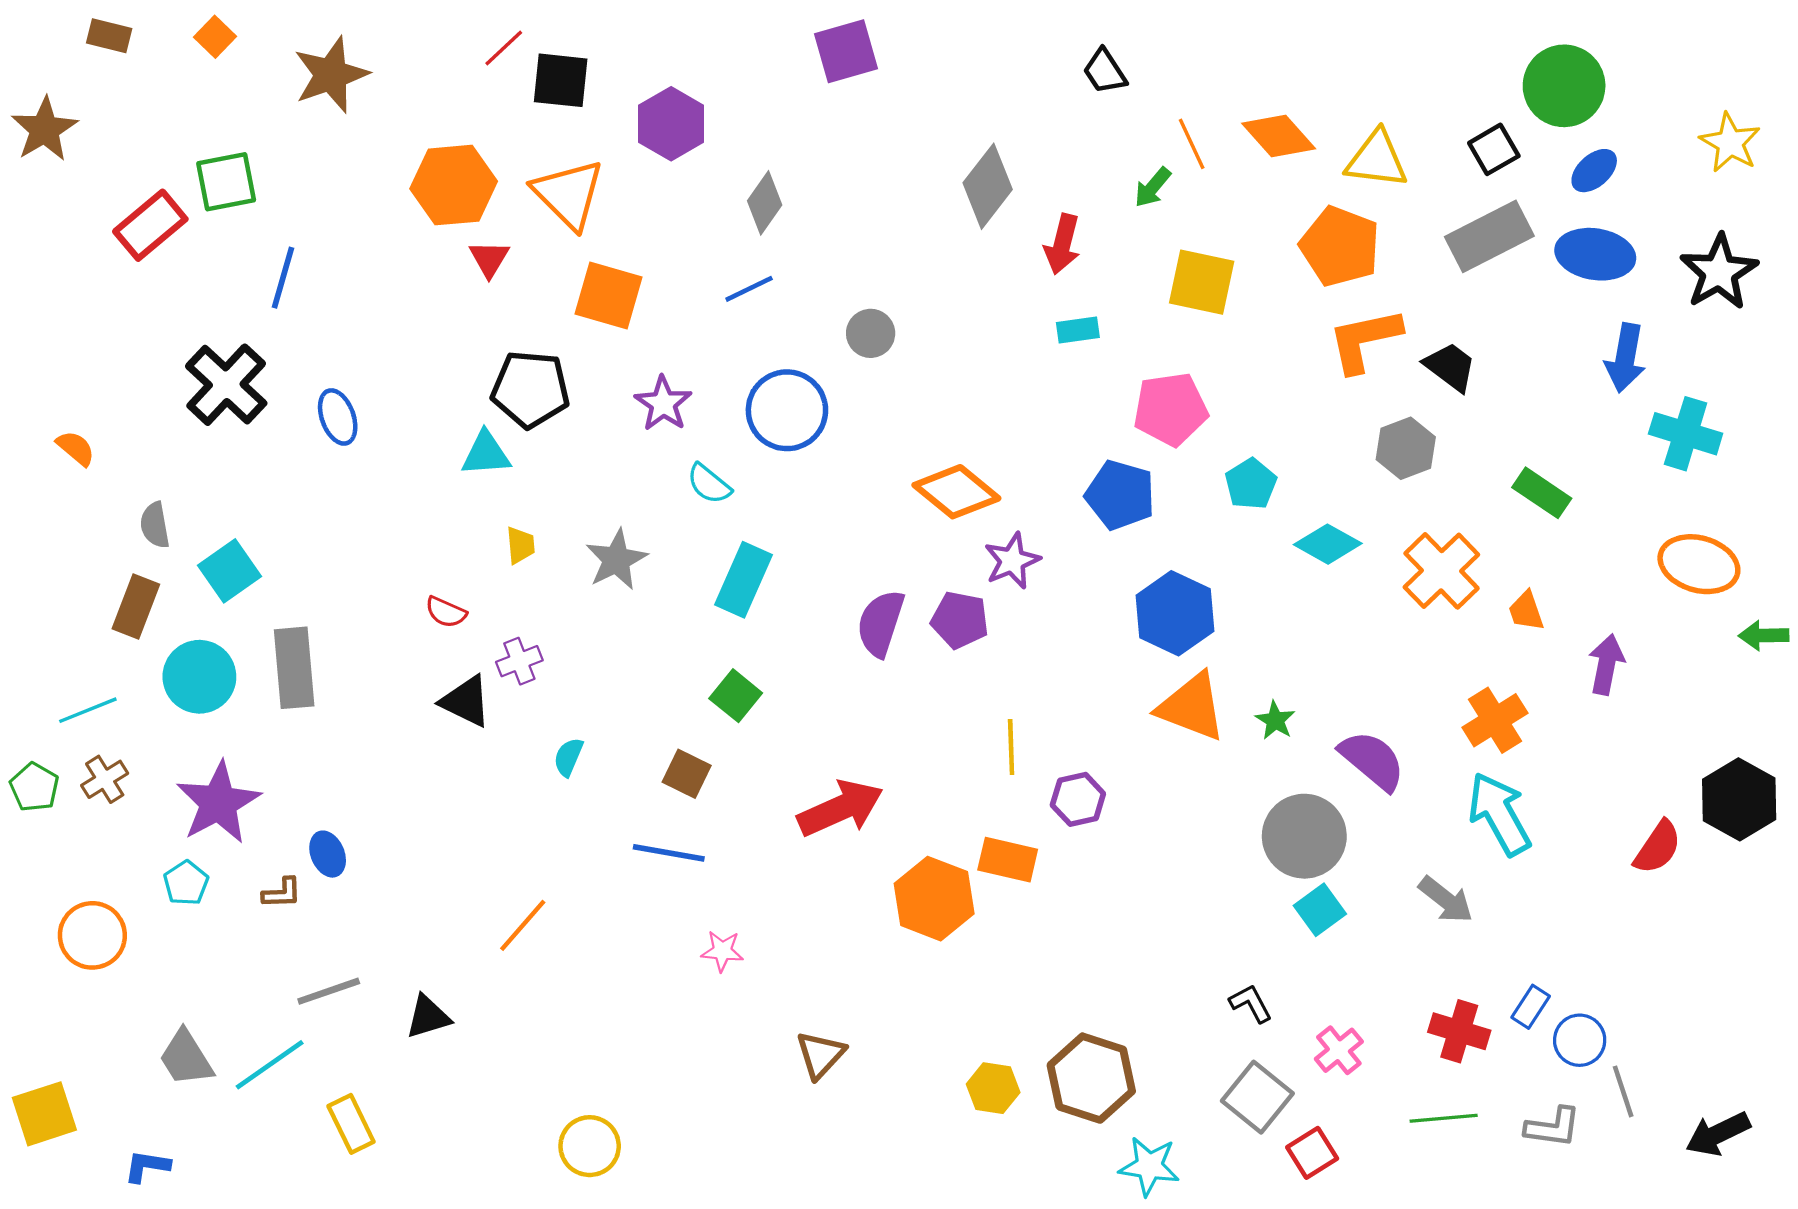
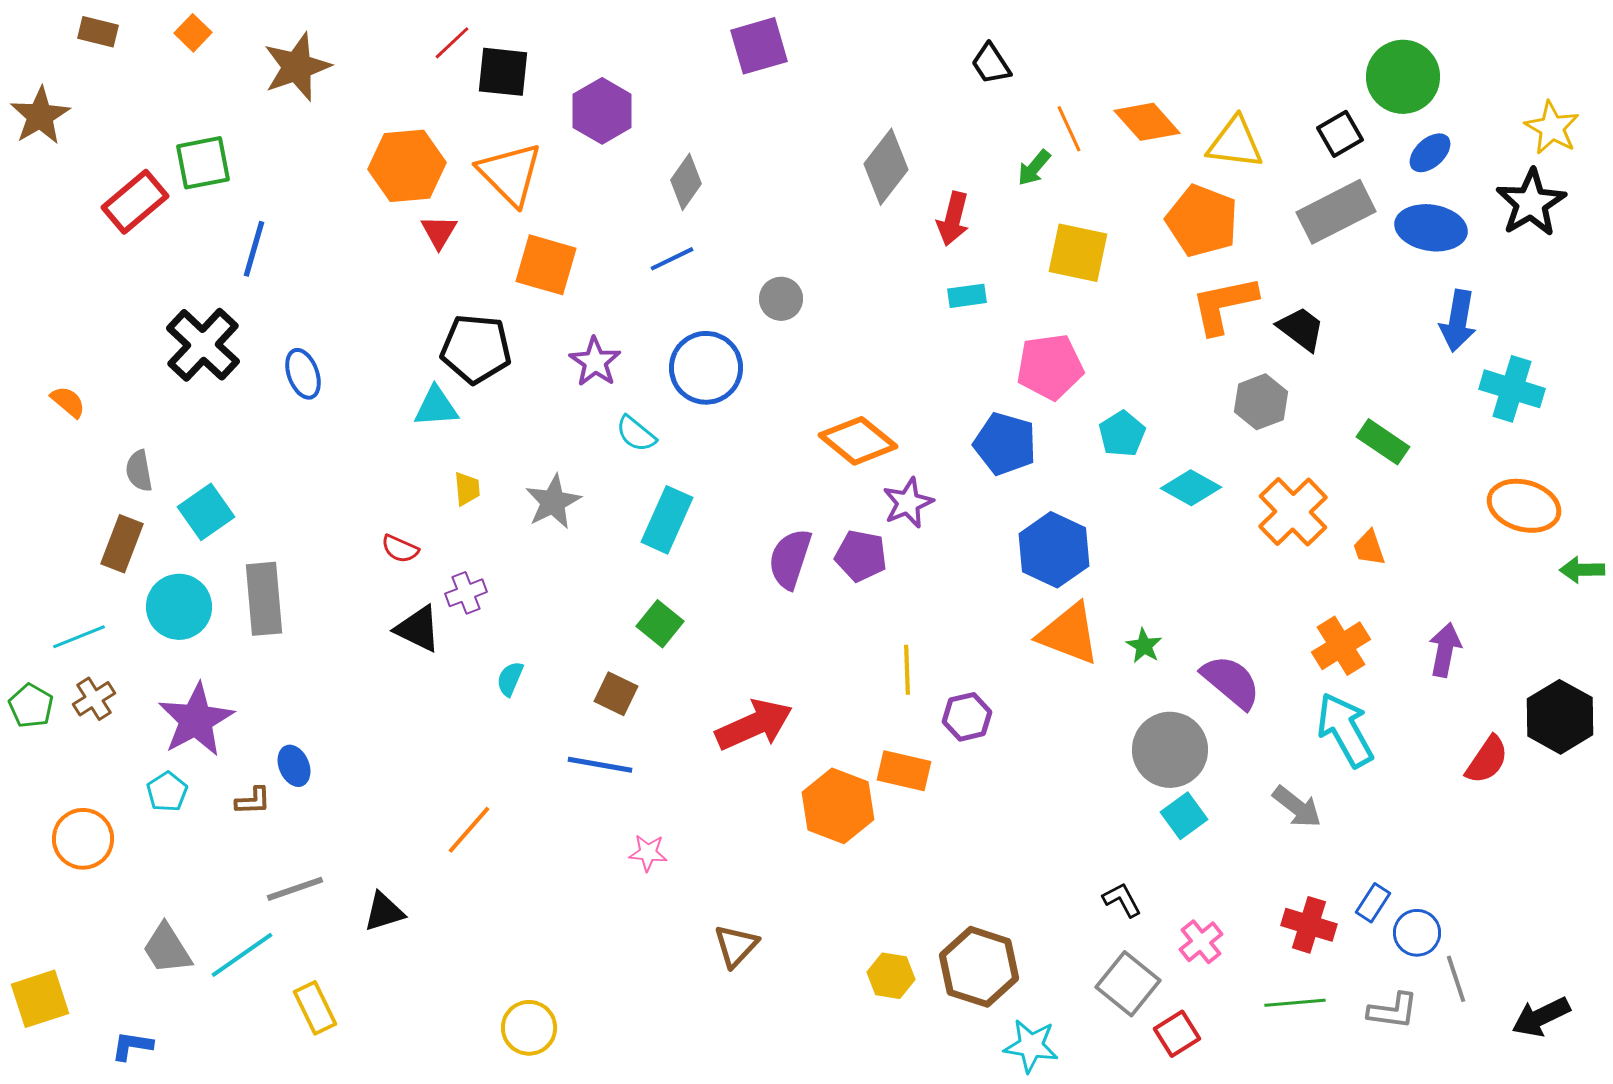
black star: (1719, 272) -> (1531, 203), moved
purple arrow: (1606, 664) -> (1445, 650), moved

